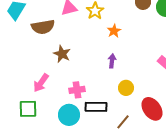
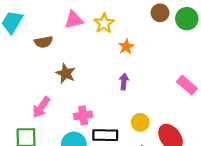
brown semicircle: (43, 27) -> (44, 42), size x0.7
yellow circle: (126, 88) -> (140, 122), moved

